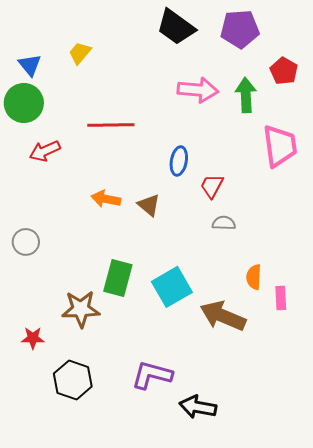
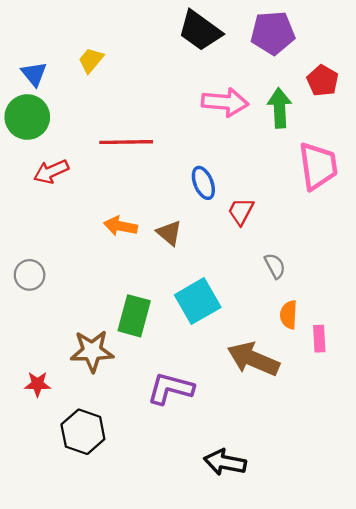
blue ellipse: (179, 161) -> (203, 183), turned -32
gray semicircle: (224, 223) -> (275, 266), moved, turned 60
cyan square: (172, 287) -> (198, 301), moved
purple L-shape: (152, 375) -> (170, 389), moved

